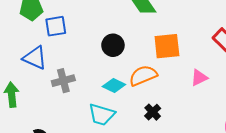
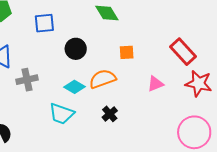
blue square: (56, 26) -> (44, 23), moved
orange square: (167, 46) -> (127, 52), size x0.6

